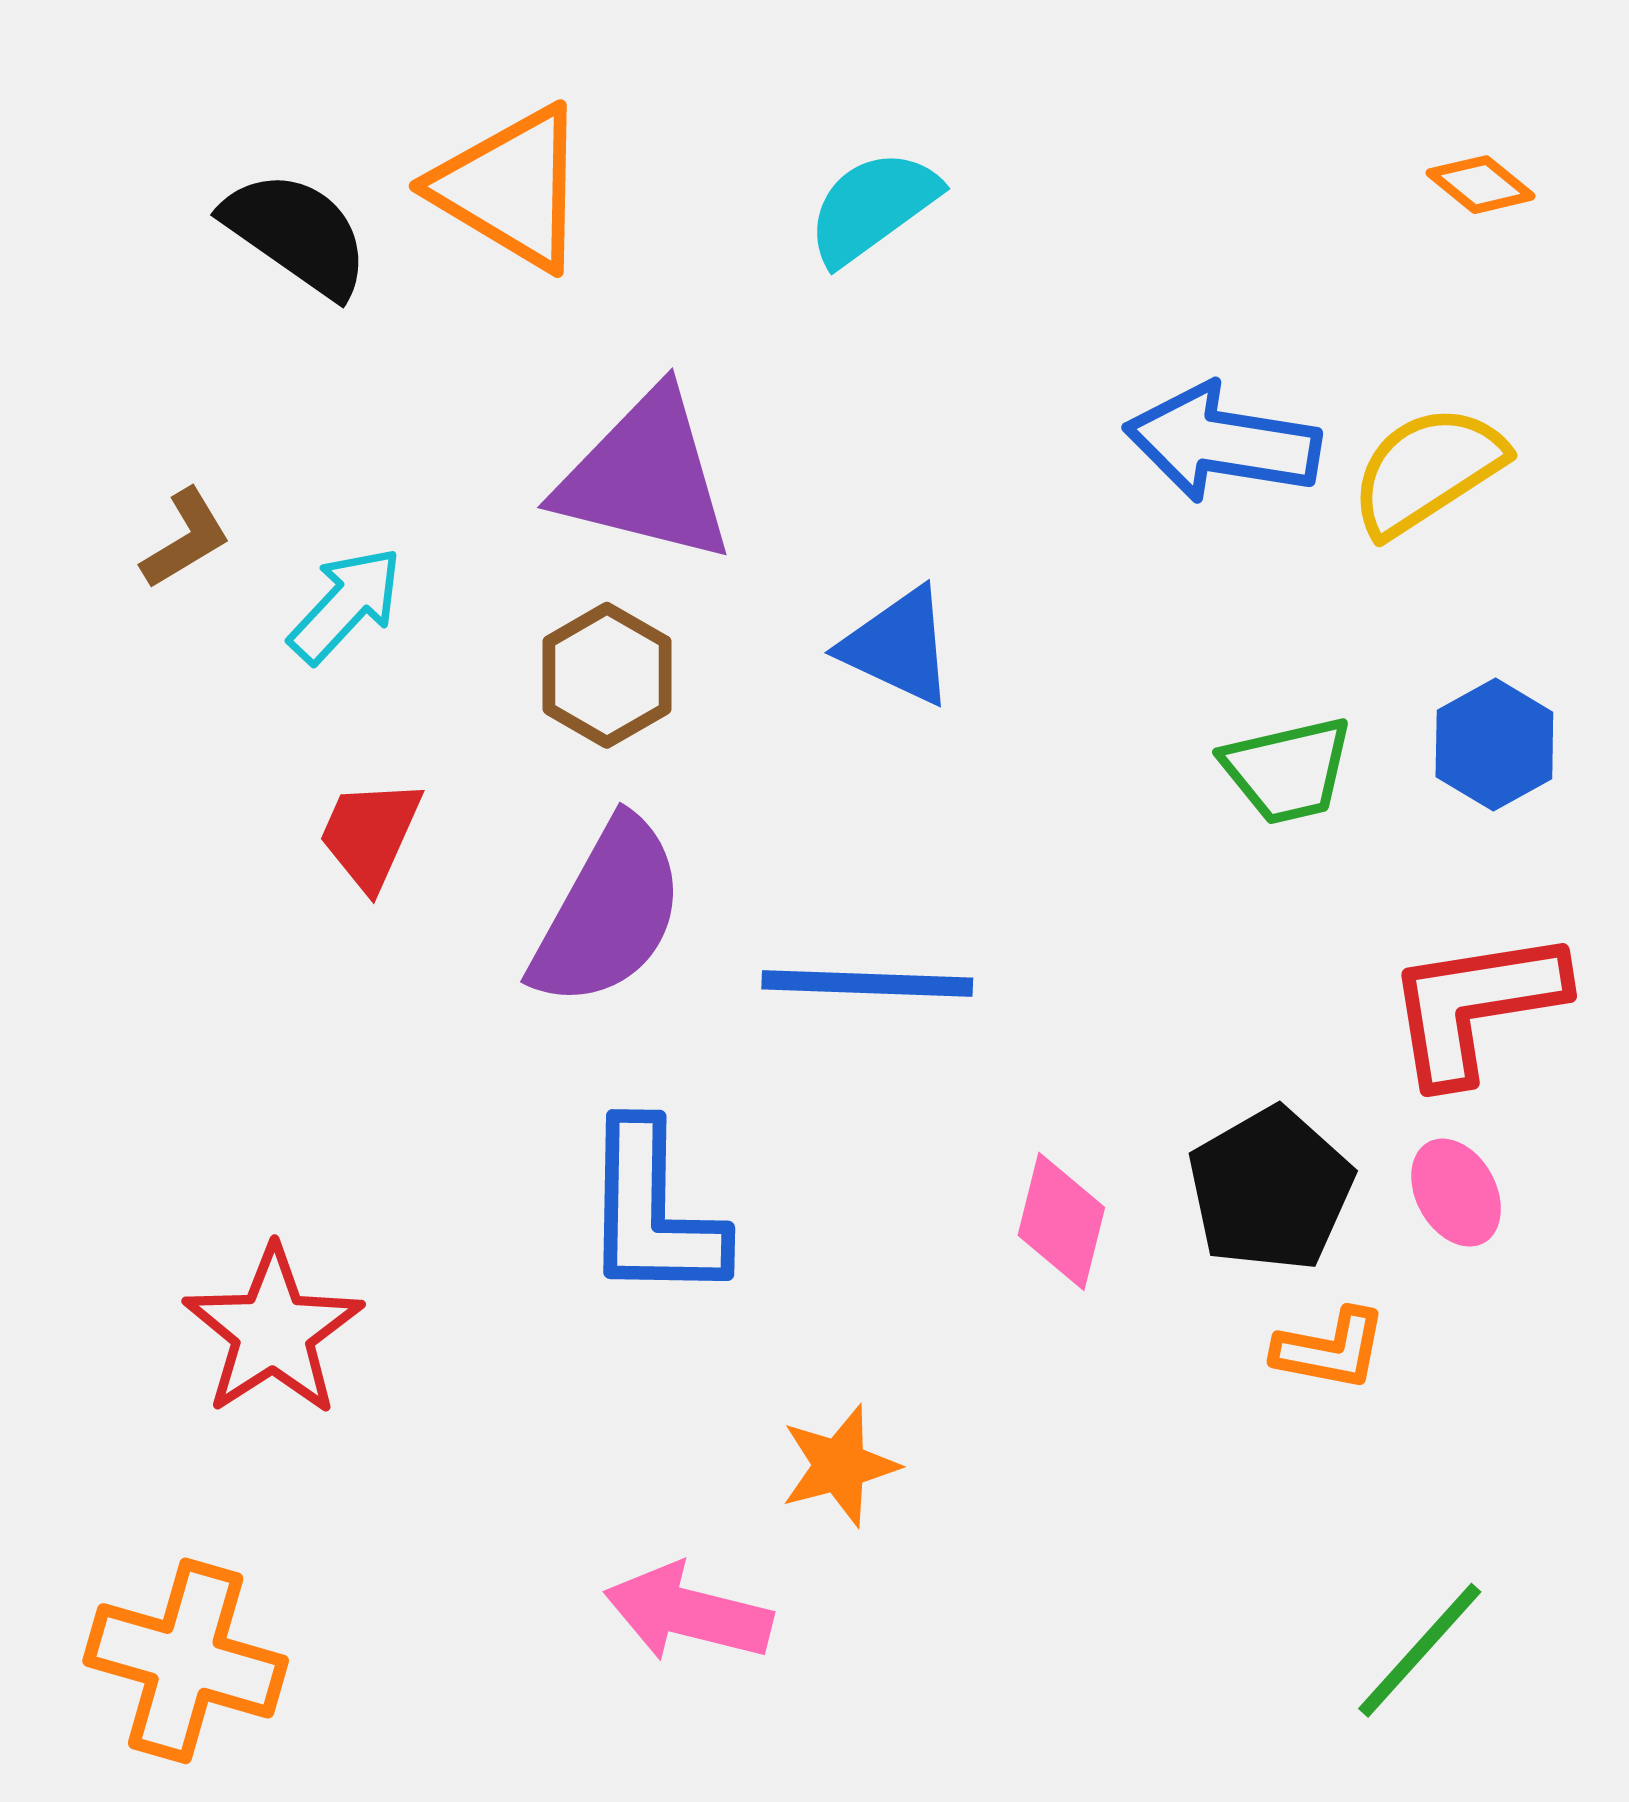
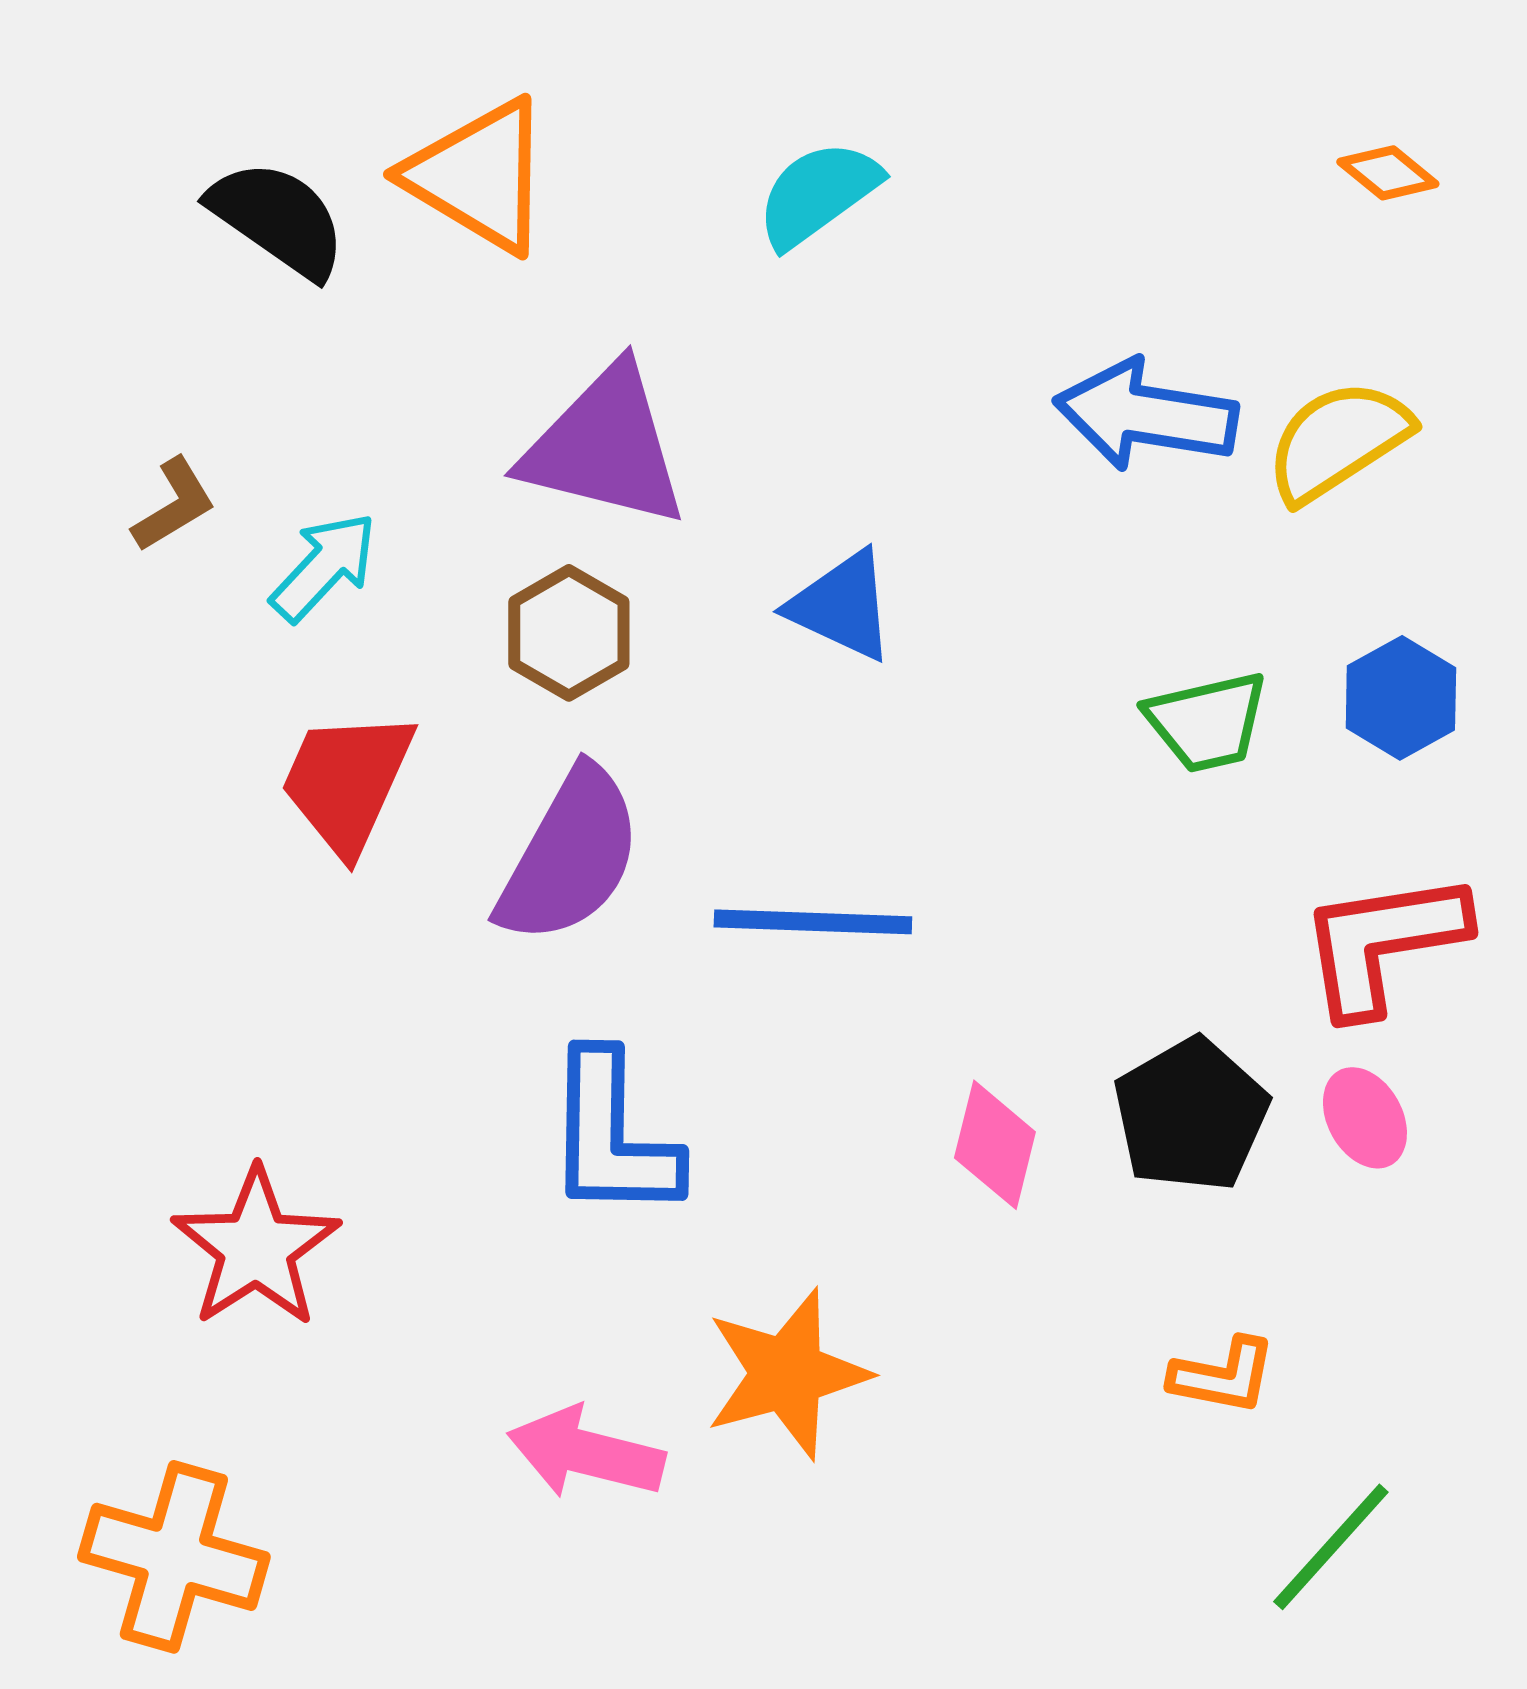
red trapezoid: (370, 834) -> (347, 782), size x1.4
orange L-shape: (1330, 1349) -> (1223, 1376), moved
orange star: (839, 1466) -> (787, 1374), size x1.5
pink arrow: (688, 1613) -> (586, 1453), moved

